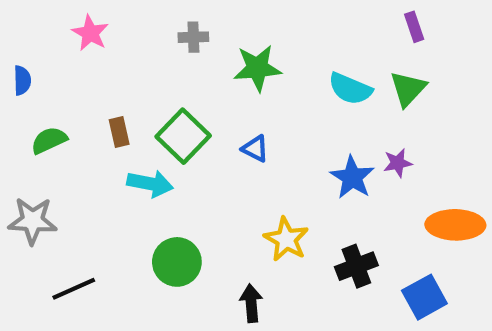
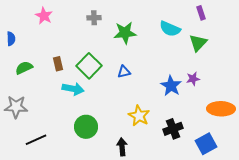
cyan semicircle: (350, 89) -> (170, 29), moved
blue triangle: (255, 149) -> (124, 72), turned -40

